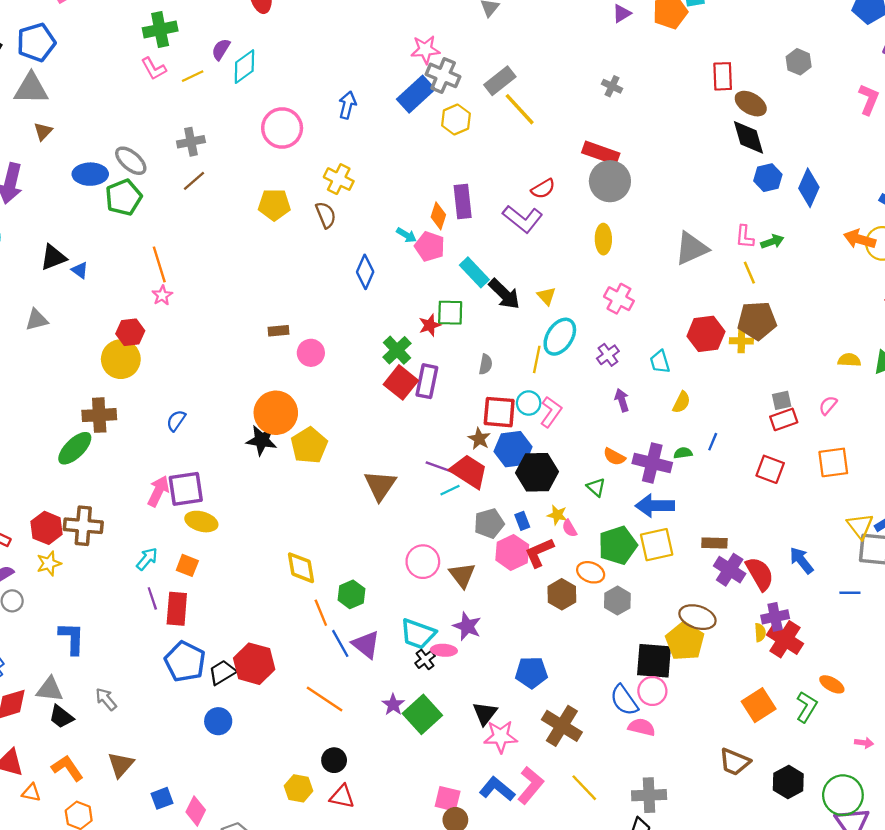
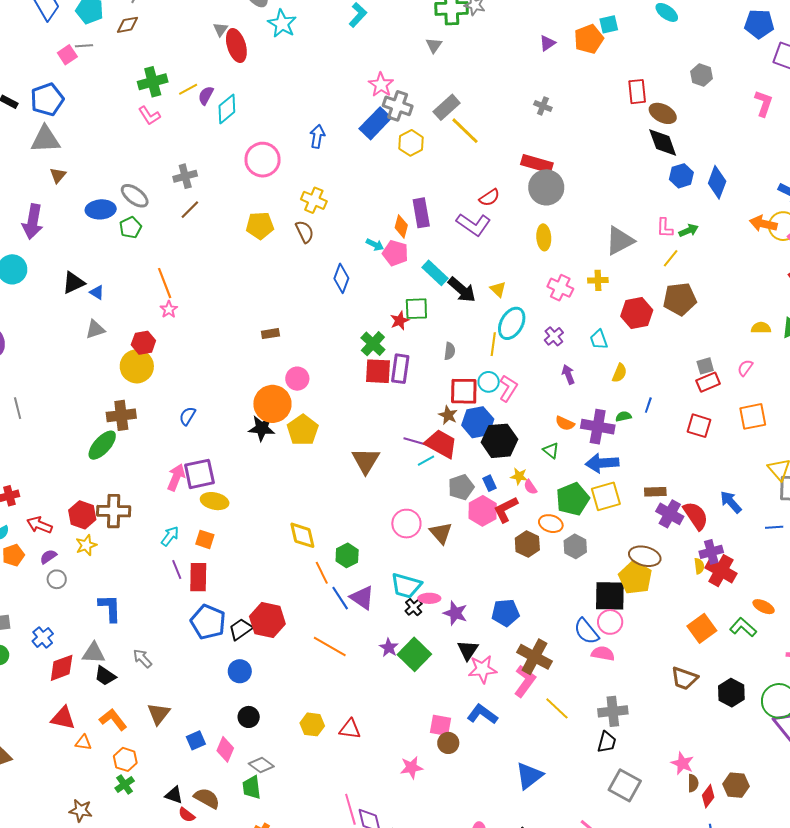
pink star: (425, 50) -> (381, 85), turned -30
yellow line: (193, 76) -> (188, 89), moved
green pentagon: (124, 197) -> (130, 228), size x0.7
yellow line: (749, 273) -> (671, 258), turned 66
gray triangle: (37, 320) -> (95, 329), moved
yellow cross: (741, 341) -> (598, 280), moved
pink circle: (311, 353) -> (297, 379), moved
red square: (401, 382) -> (378, 371), turned -32
purple star: (467, 626) -> (455, 613), moved
green L-shape: (807, 707) -> (743, 627), turned -76
black circle: (334, 760) -> (249, 717), moved
pink L-shape: (530, 785) -> (525, 681), moved

